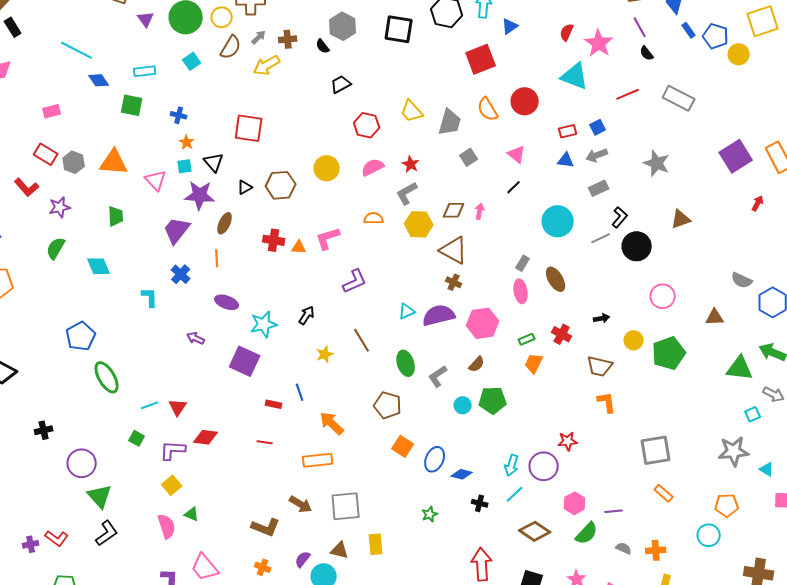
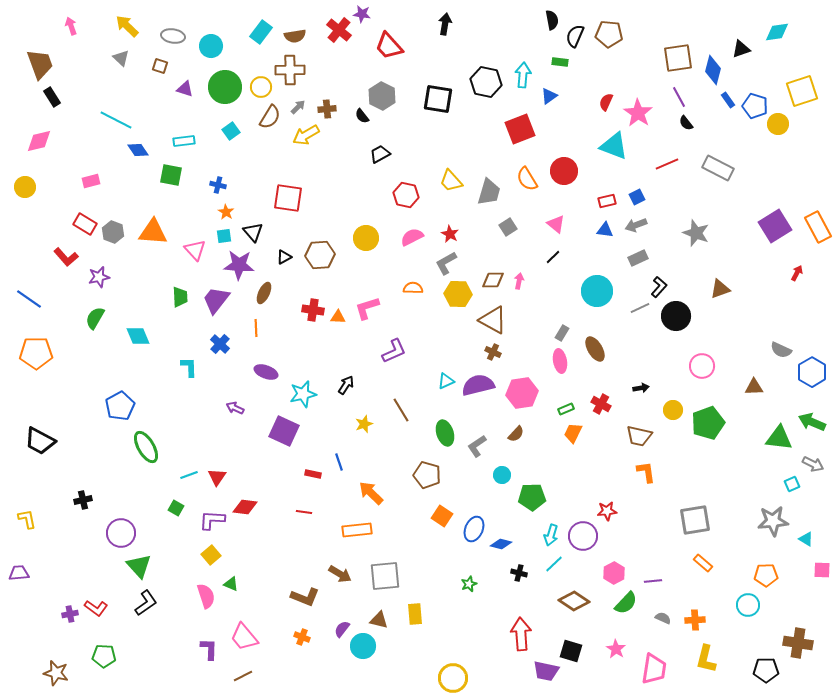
purple triangle: (146, 19) -> (185, 89), turned -36
green trapezoid: (116, 216) -> (180, 297), moved
green pentagon: (493, 400) -> (532, 497), moved

